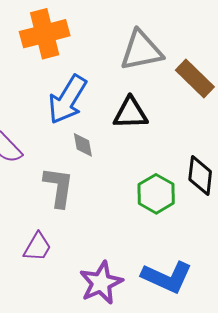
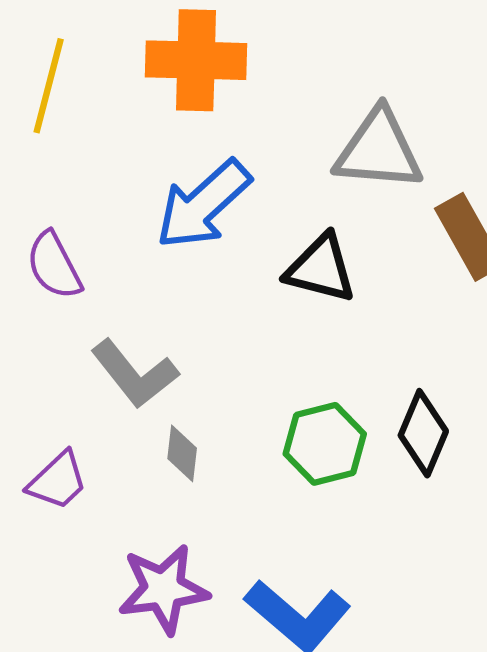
gray diamond: (83, 145) -> (182, 453), moved
gray L-shape: (59, 187) -> (135, 374), turned 117

